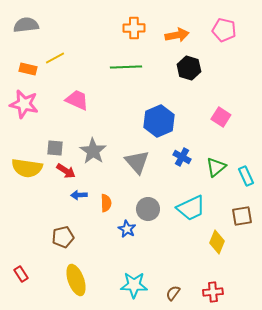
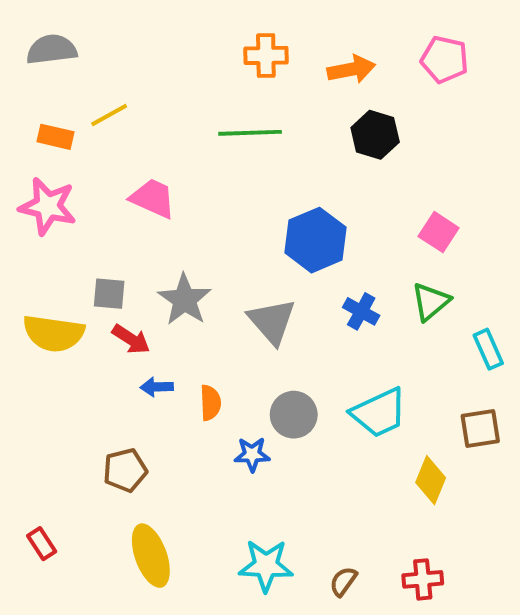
green triangle: (216, 167) -> (431, 302), moved
blue star: (127, 229) -> (252, 454), turned -30

